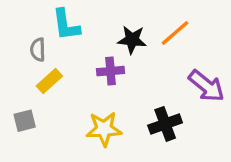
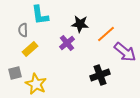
orange line: (175, 33) -> (106, 34), moved
purple cross: (111, 71) -> (67, 43), turned -35
yellow star: (104, 129) -> (36, 84), moved, turned 30

